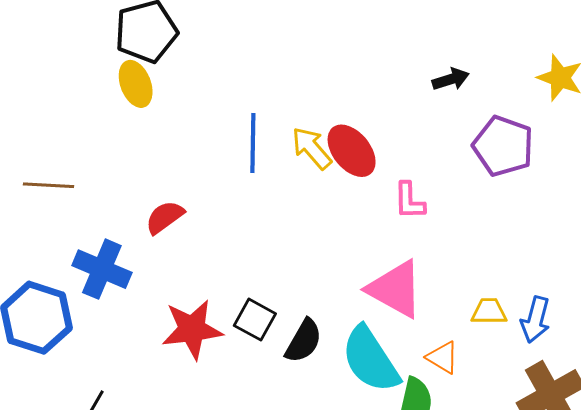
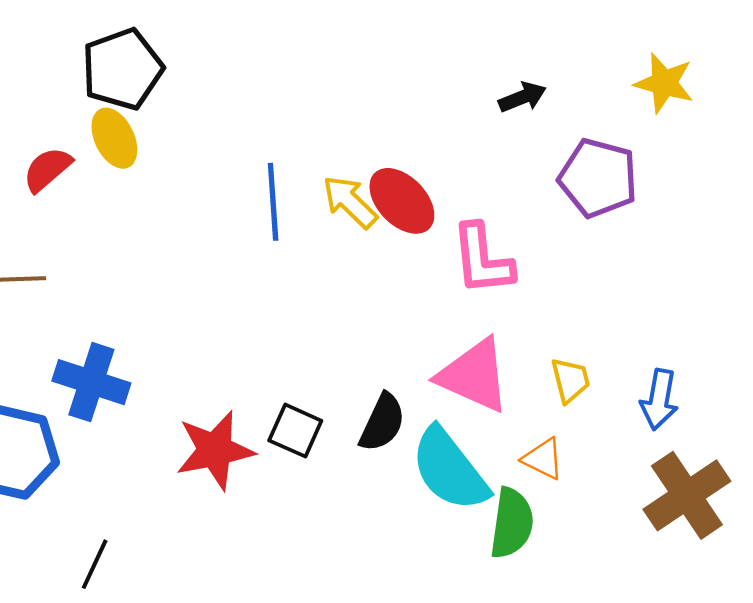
pink L-shape: (409, 201) -> (482, 259), size x1.5
red semicircle: (165, 217) -> (47, 169), moved
yellow trapezoid: (489, 311) -> (570, 380), moved, turned 81
black semicircle: (304, 341) -> (382, 423), moved

